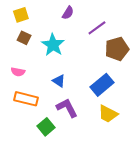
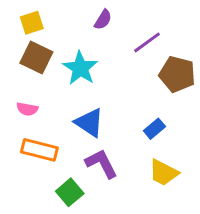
brown square: (24, 38) -> (36, 58), size x1.5
brown pentagon: (117, 49) -> (177, 74), turned 30
blue triangle: (59, 81) -> (89, 123), size x1.5
blue rectangle: (102, 85) -> (154, 129), size x0.6

